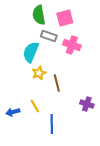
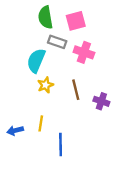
brown line: (57, 83) -> (76, 90), moved
purple cross: (87, 104) -> (101, 101), moved
yellow line: (35, 106) -> (41, 123), turned 40

